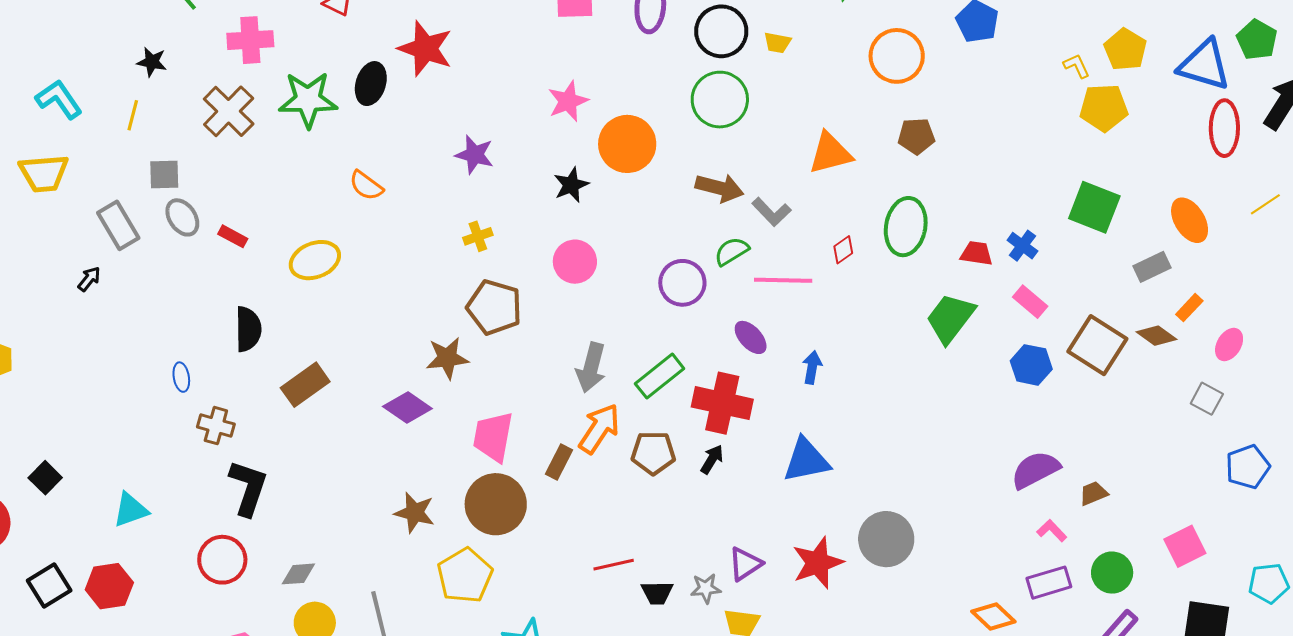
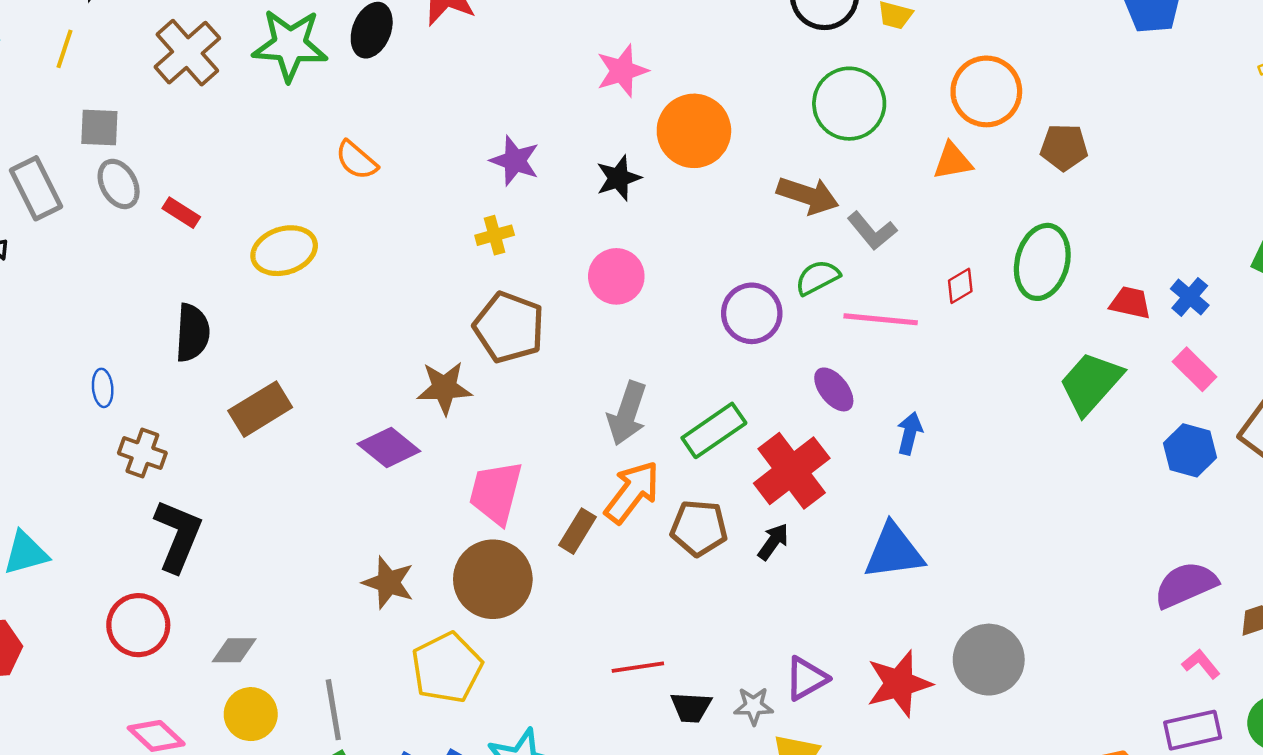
orange circle: (897, 56) -> (986, 91), moved
green circle: (720, 100) -> (849, 104), moved
orange triangle: (830, 153) -> (953, 161), size x0.7
purple star: (475, 155) -> (515, 161), moved
red cross: (722, 403) -> (792, 471), turned 36

